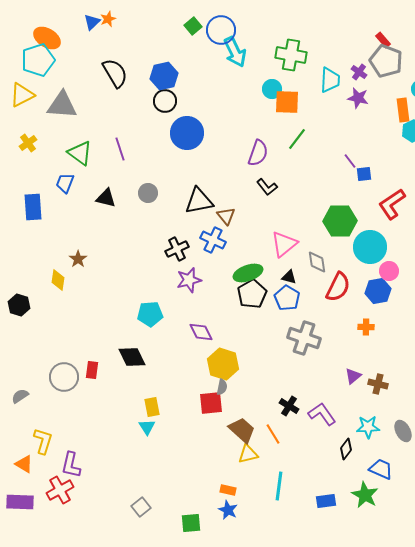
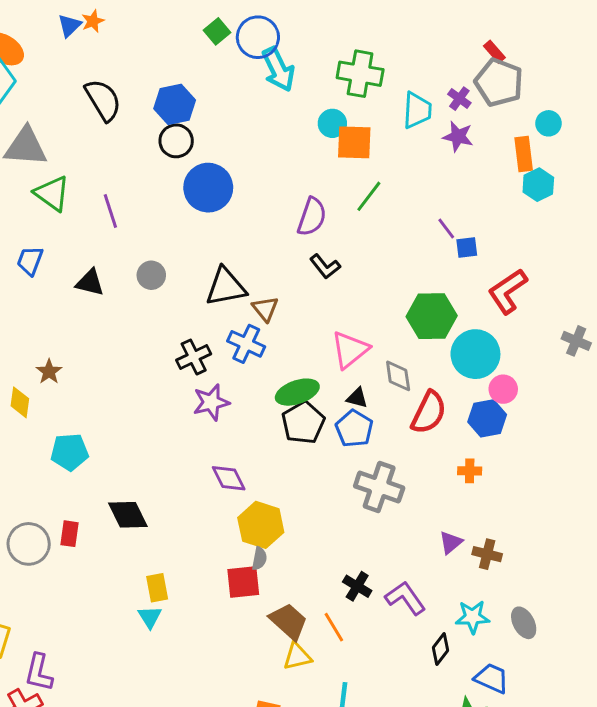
green triangle: (80, 153) -> (52, 193), moved
cyan pentagon: (150, 314) -> (70, 452), moved

